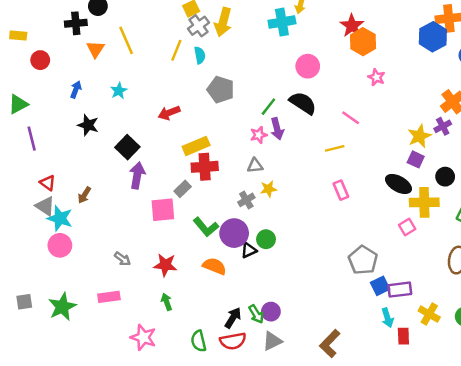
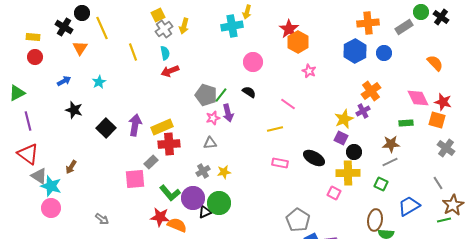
yellow arrow: (223, 22) -> (184, 26), size x0.7
black cross: (76, 23) -> (64, 27), turned 36
yellow rectangle: (18, 36) -> (33, 37), moved
blue hexagon: (433, 37) -> (355, 51), moved
yellow line: (126, 40) -> (102, 28), moved
yellow line: (176, 50) -> (133, 52), moved, turned -42
blue arrow: (76, 90) -> (64, 81), turned 40
gray pentagon: (221, 90) -> (206, 95), moved
black semicircle: (303, 103) -> (249, 92), size x0.6
red arrow: (169, 113) -> (170, 71), moved
purple arrow: (137, 175) -> (135, 125), moved
black circle: (445, 177) -> (354, 152), moved
red triangle: (48, 183) -> (28, 154), moved, size x1.6
black ellipse: (399, 184) -> (314, 158), moved
yellow star: (268, 189) -> (224, 172), moved
pink rectangle: (341, 190) -> (280, 163), turned -56
pink square: (407, 227) -> (334, 193), turned -32
green circle: (266, 239) -> (219, 203), size x1.5
red star: (165, 265) -> (160, 217), moved

